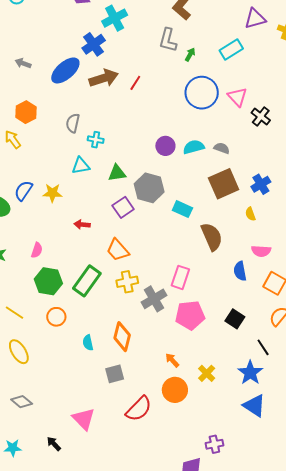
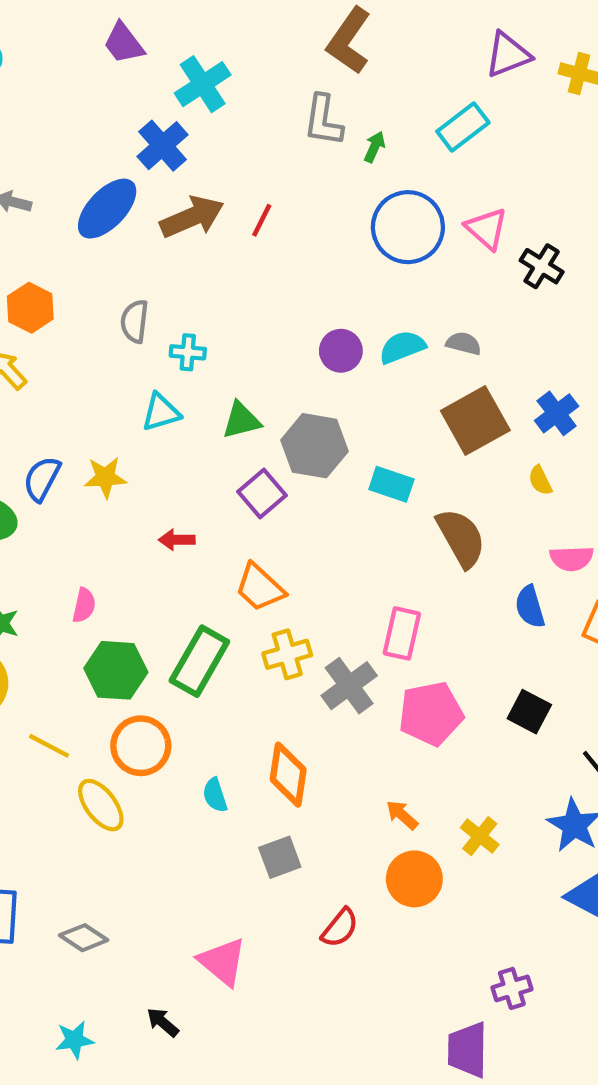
orange circle: (56, 317) -> (141, 746), size x1.4
yellow ellipse: (19, 352) -> (101, 805), moved
red semicircle: (139, 409) -> (340, 928), size x0.7

